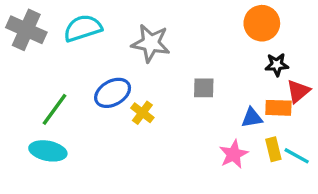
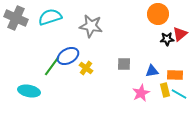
gray square: (204, 88) -> (124, 64), moved
red triangle: (298, 91) -> (180, 34), moved
orange rectangle: (278, 108) -> (175, 75), moved
green line: (55, 109) -> (52, 66), moved

